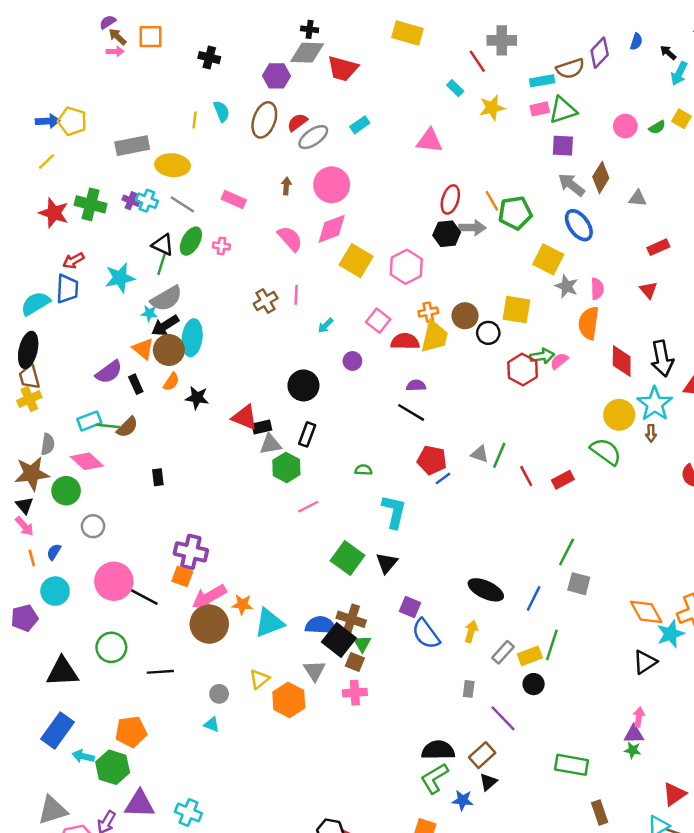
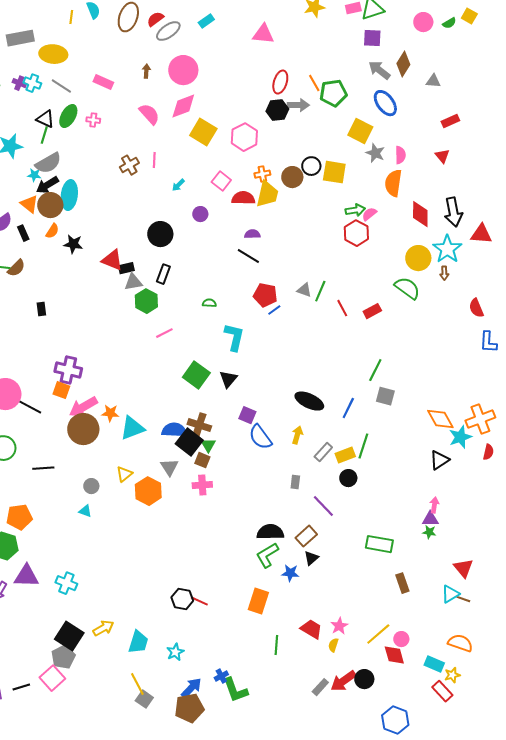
black circle: (488, 333) -> (311, 166), moved
red hexagon: (523, 370) -> (356, 233), moved
red triangle: (674, 794) -> (463, 568), turned -35

